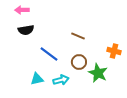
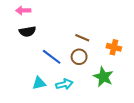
orange cross: (114, 51) -> (114, 47), moved
brown circle: (79, 62) -> (79, 57), moved

